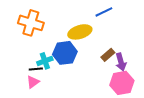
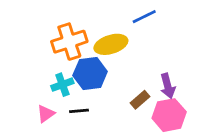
orange cross: (31, 23) -> (69, 42), moved, turned -35
brown rectangle: (108, 55) -> (140, 100), moved
black line: (36, 69) -> (79, 111), moved

